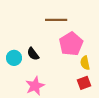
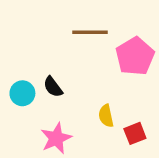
pink pentagon: (71, 44) -> (135, 56), moved
yellow semicircle: (85, 63) -> (106, 116), moved

